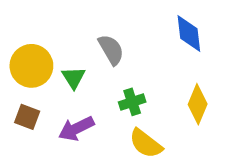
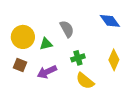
blue diamond: (189, 34) -> (110, 21), turned -30
green triangle: (73, 78) -> (46, 44), turned 48

